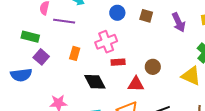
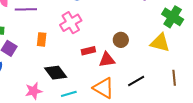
red rectangle: (118, 62) -> (88, 51), moved
black diamond: (95, 82) -> (56, 73), moved

